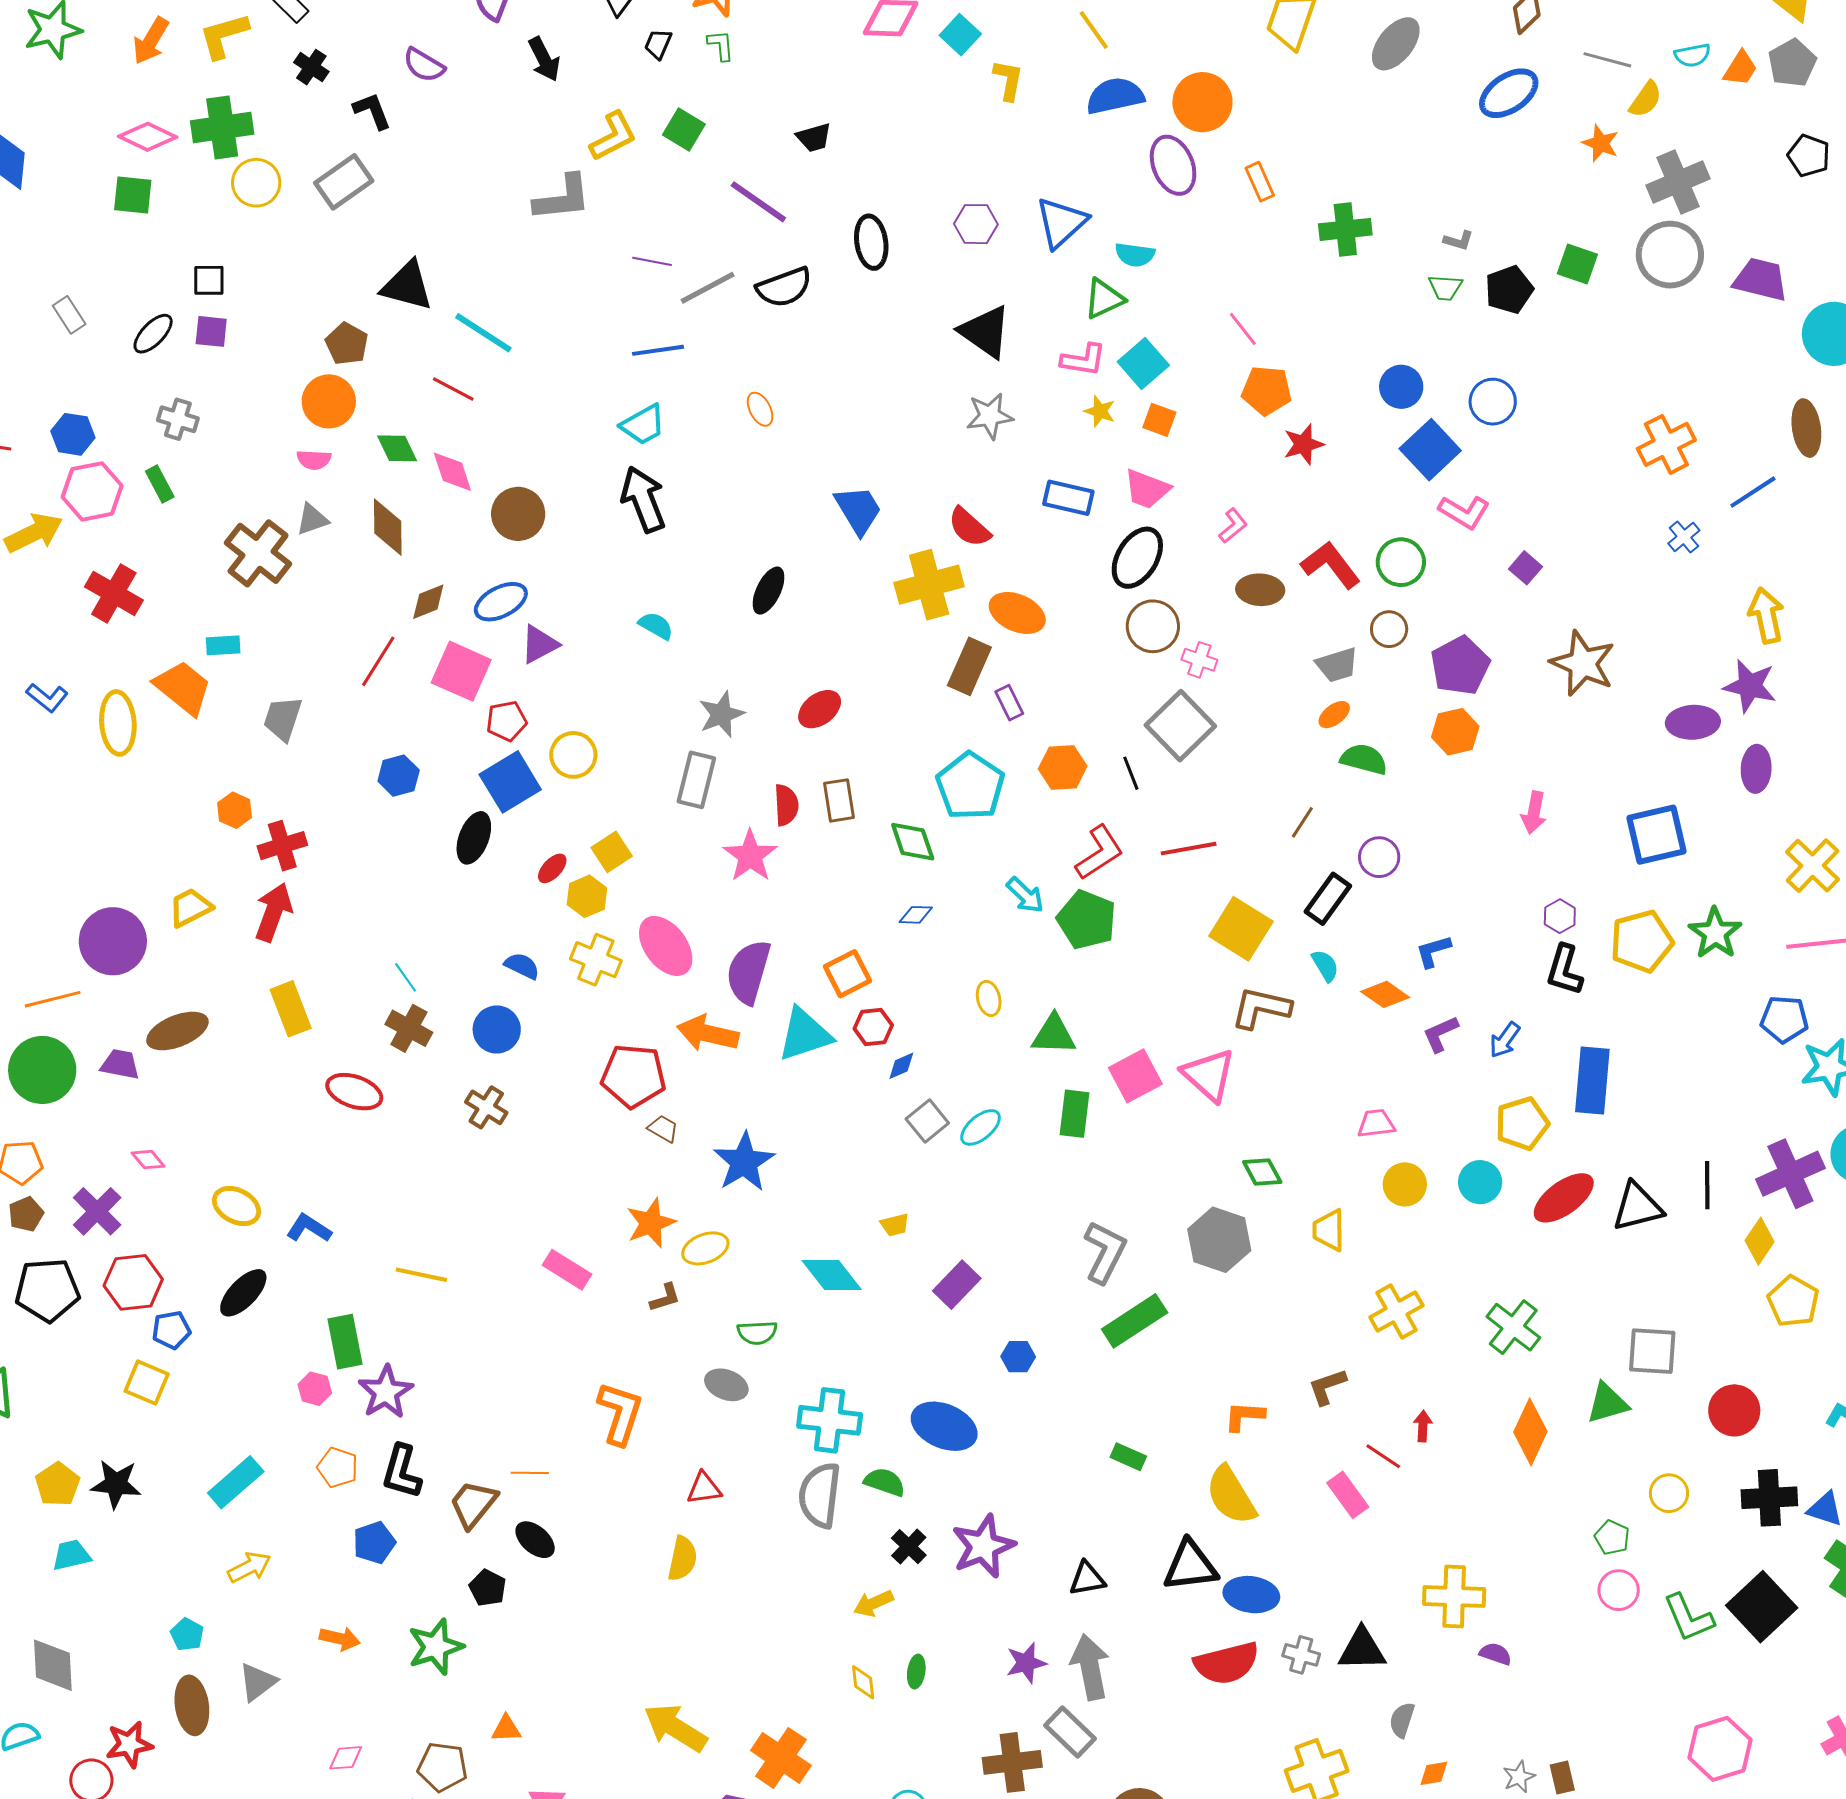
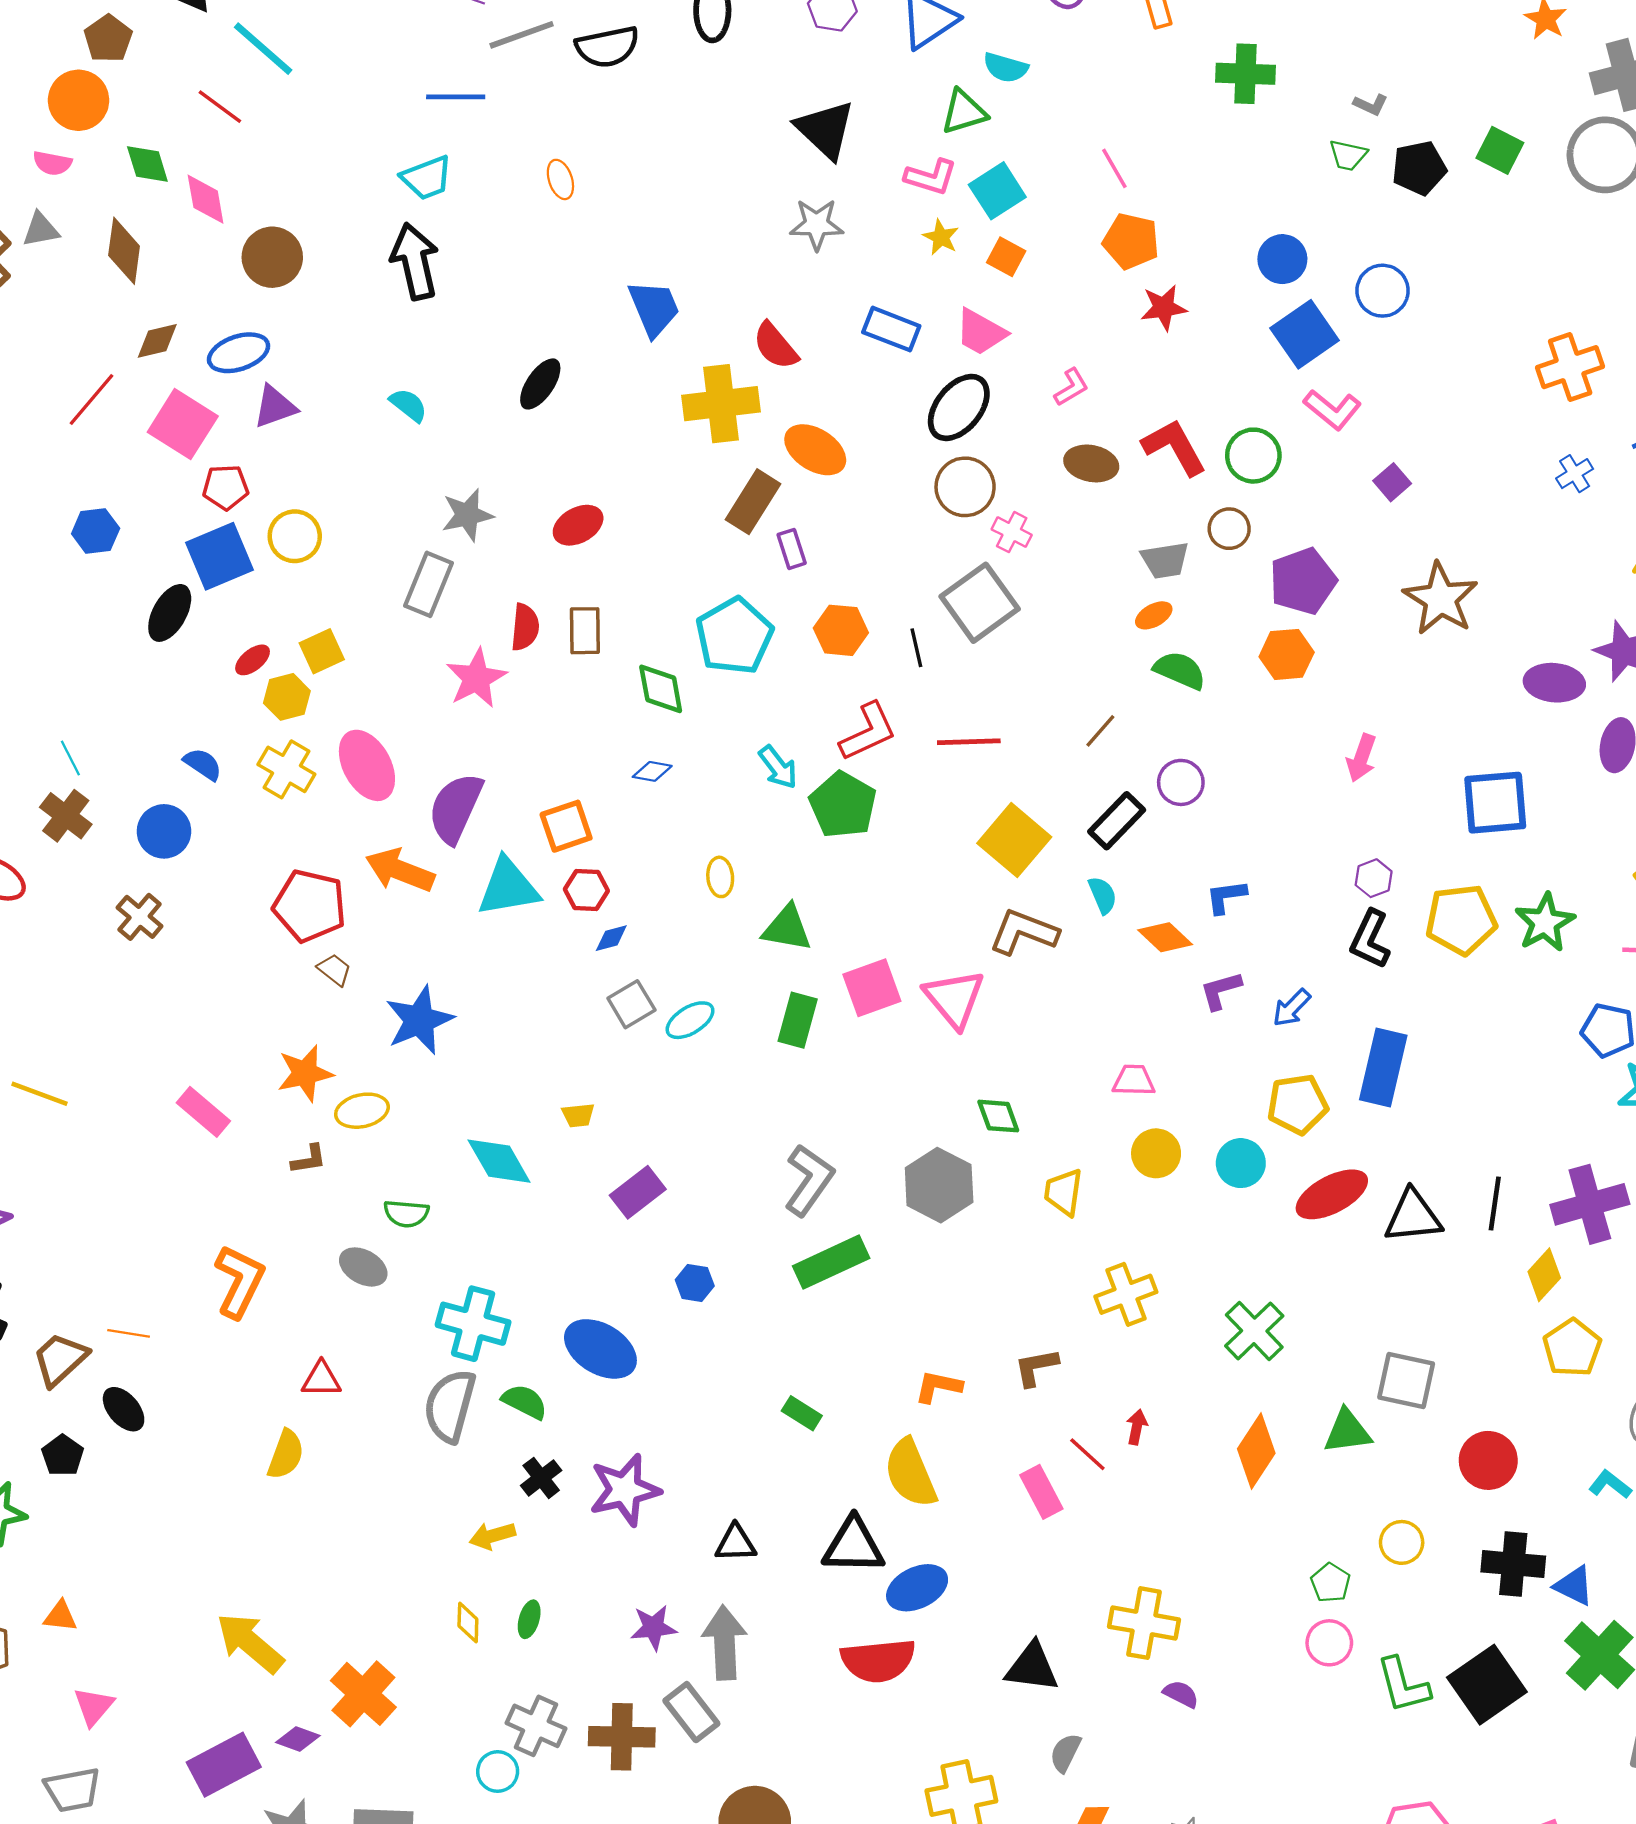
blue ellipse: (1251, 1595) -> (917, 1588), turned -42
gray cross: (1301, 1655) -> (536, 1726), moved, size x1.4

